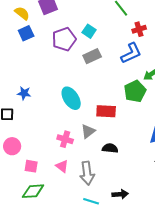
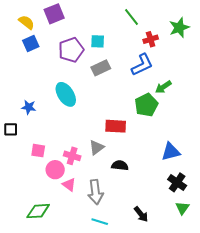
cyan square: (89, 31) -> (98, 41), turned -32
cyan ellipse: (71, 98) -> (66, 94), moved
pink circle: (12, 146) -> (55, 170), moved
pink square: (31, 166) -> (38, 151), moved
black arrow: (120, 194) -> (141, 214), moved, turned 56

